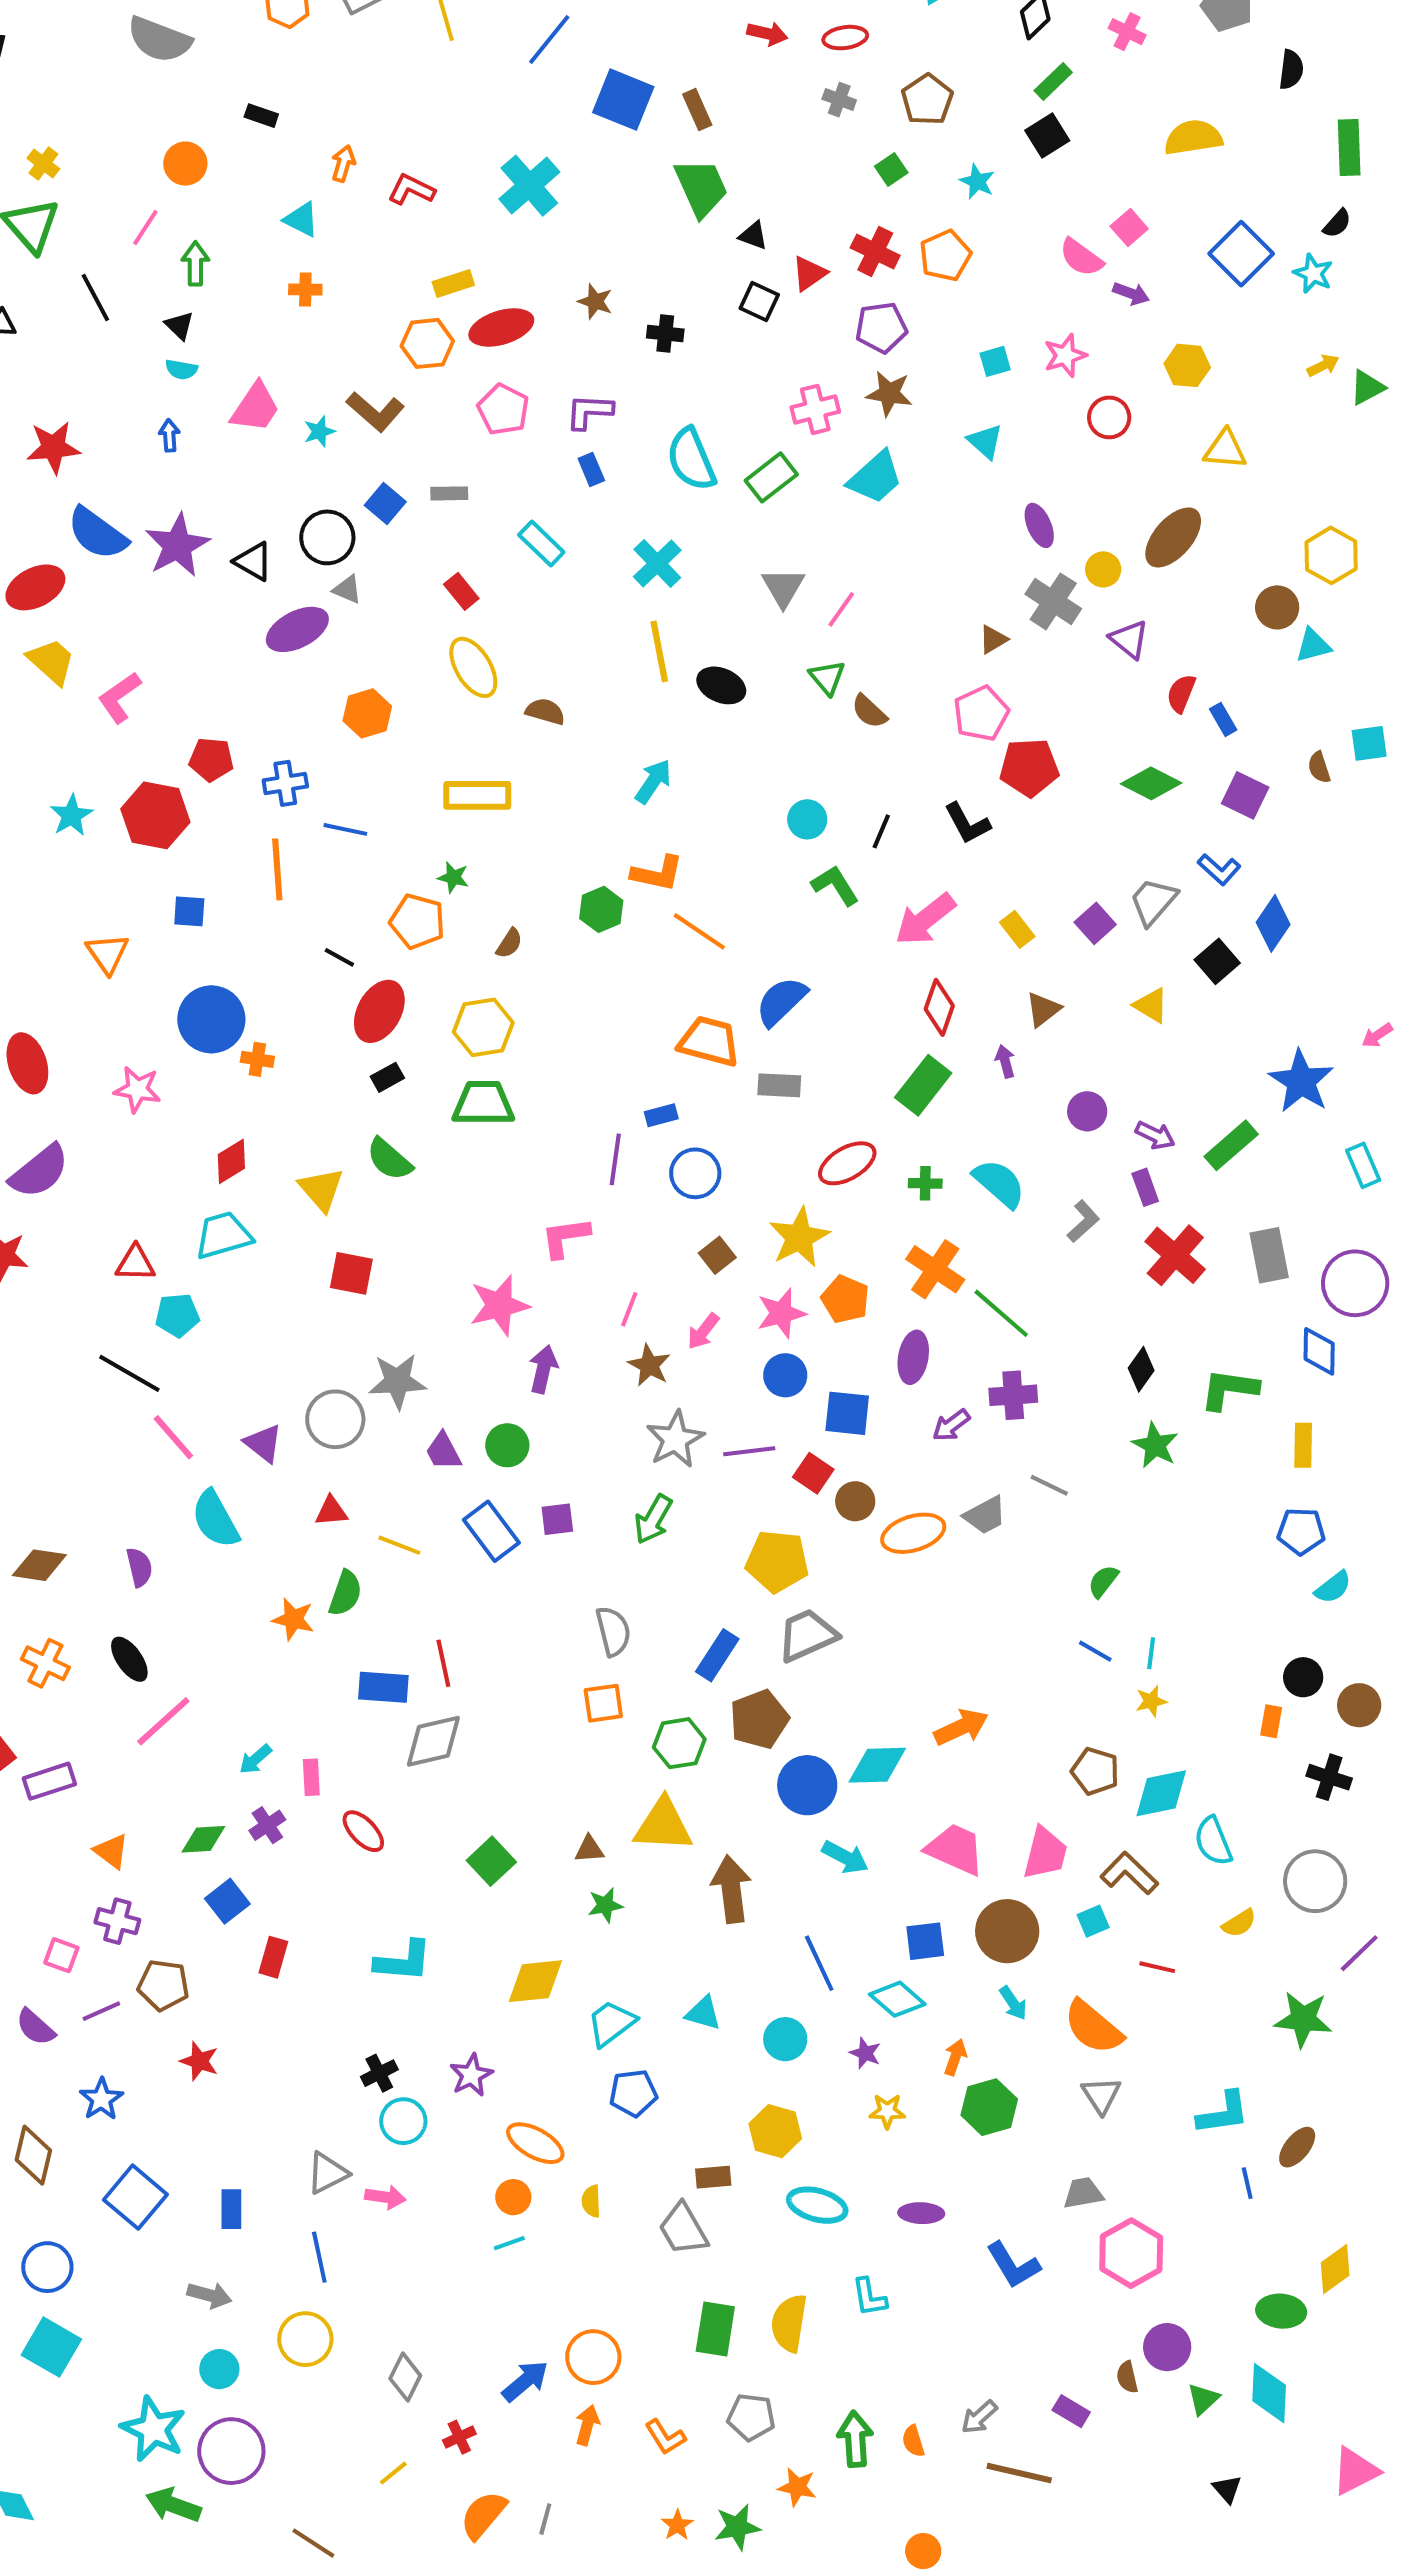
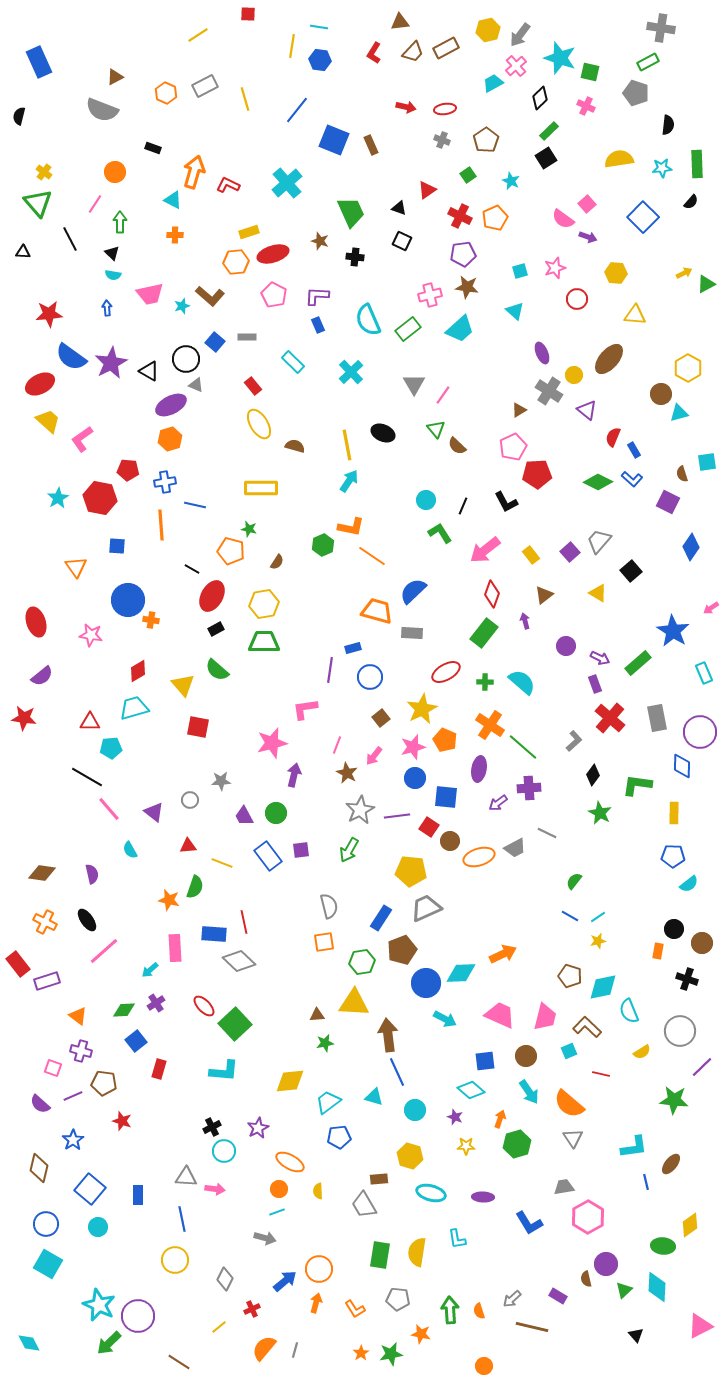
orange arrow: (343, 164) -> (194, 172), size x1.8
green trapezoid: (701, 188) -> (351, 212), moved
red triangle: (809, 274) -> (427, 190), moved
cyan star: (1313, 274) -> (662, 168), moved, turned -30
pink trapezoid: (255, 407) -> (150, 294), turned 44
yellow line: (659, 651) -> (347, 445), moved
orange hexagon: (367, 713) -> (170, 439), moved
purple square: (1245, 795) -> (668, 502), moved
blue L-shape: (1219, 869) -> (632, 479), moved
blue diamond: (1273, 923) -> (691, 547), moved
purple semicircle: (39, 1171) -> (42, 676), size x0.7
gray L-shape: (1083, 1221) -> (574, 741), moved
gray star: (397, 1381) -> (221, 781), size x0.7
gray circle: (335, 1419) -> (190, 800), size x0.6
cyan semicircle: (215, 1519) -> (130, 850), size x0.6
cyan line: (1151, 1653) -> (598, 917), turned 49
gray diamond: (433, 1741) -> (239, 961), turned 56
pink rectangle: (311, 1777) -> (175, 948), moved, size x1.5
green square: (491, 1861) -> (235, 1024), moved, size x1.4
brown circle: (1007, 1931) -> (526, 1056), size x0.7
blue line: (819, 1963) -> (397, 1072), moved
cyan arrow: (1013, 2003) -> (529, 1092), size x1.4
gray triangle: (327, 2173) -> (186, 1177), turned 30
gray arrow: (209, 2295) -> (265, 1238), moved
cyan circle: (219, 2369) -> (98, 1227), moved
green arrow: (173, 2505) -> (109, 1343), turned -64

